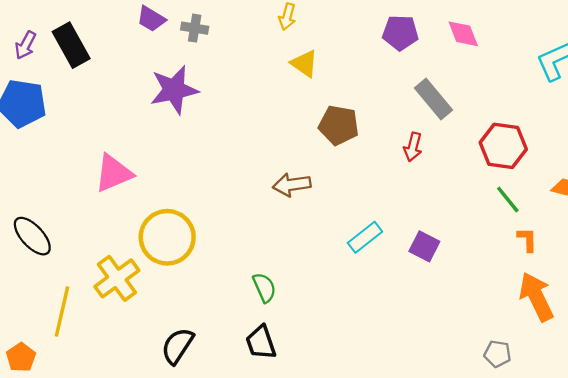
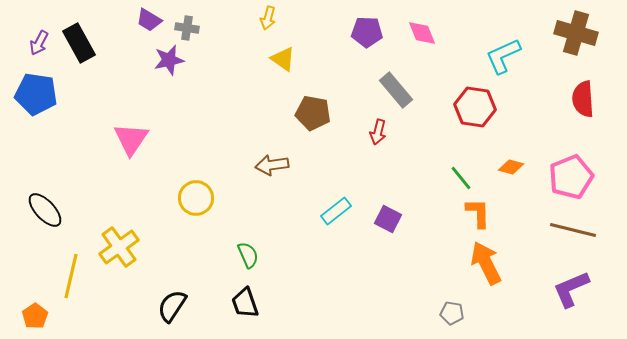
purple star: (174, 90) -> (169, 60), moved, size x0.7
red hexagon: (503, 146) -> (475, 107), moved
pink triangle: (113, 173) -> (131, 139), moved, turned -33
yellow circle: (167, 237) -> (196, 198), moved, size x0.7
orange L-shape: (527, 240) -> (478, 213), size x1.4

